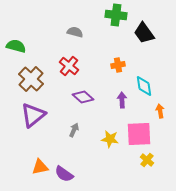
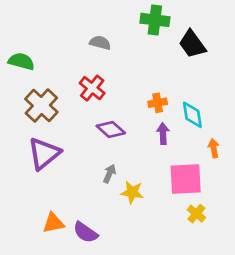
orange cross: (118, 65) -> (158, 103), moved
gray arrow: (74, 130) -> (109, 174), moved
yellow star: (110, 139) -> (132, 192), moved

